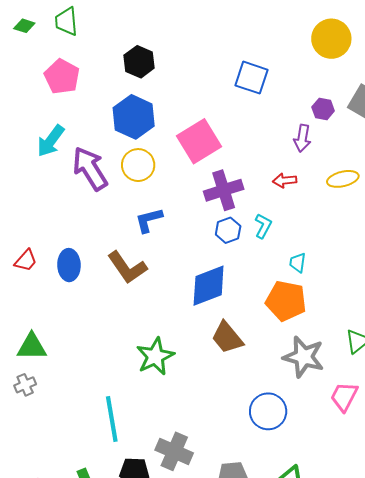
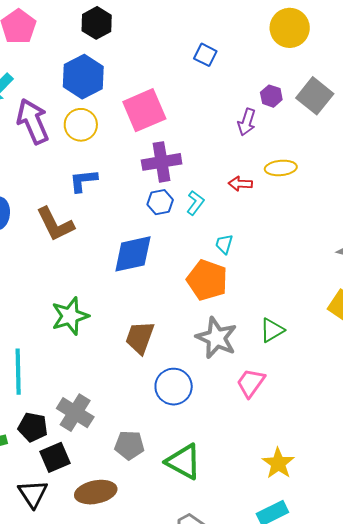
blue square: (252, 78) -> (205, 55), size x0.7
red arrow: (285, 181) -> (240, 184), moved
brown trapezoid: (227, 338) -> (140, 338), moved, turned 51

